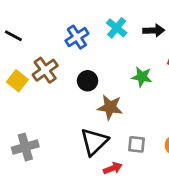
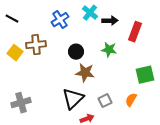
black arrow: (154, 30) -> (110, 21), moved
brown cross: (45, 70) -> (36, 45), turned 30
black circle: (88, 81) -> (76, 52), moved
gray square: (137, 144) -> (105, 101), turned -32

